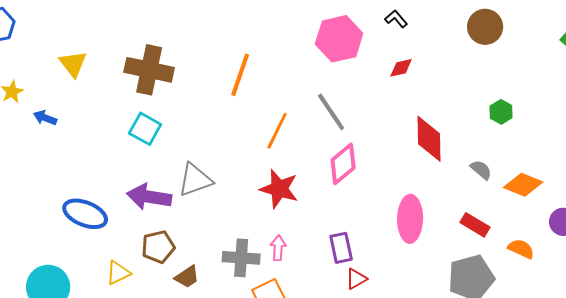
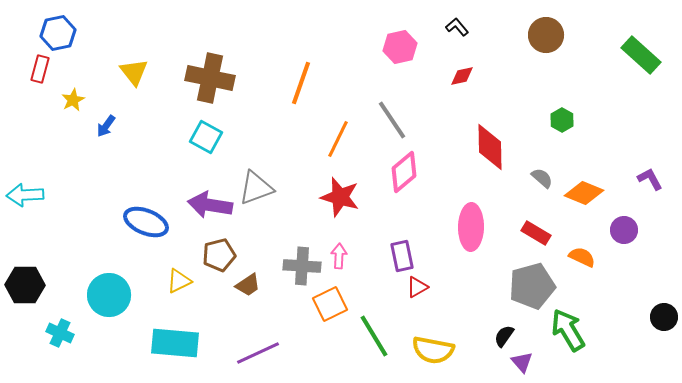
pink hexagon: (339, 39) -> (400, 47), size x0.7
blue arrow: (45, 118) -> (106, 126), turned -75

